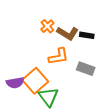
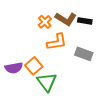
orange cross: (47, 26) -> (45, 22), moved
orange square: (35, 81) -> (34, 66), size x0.7

